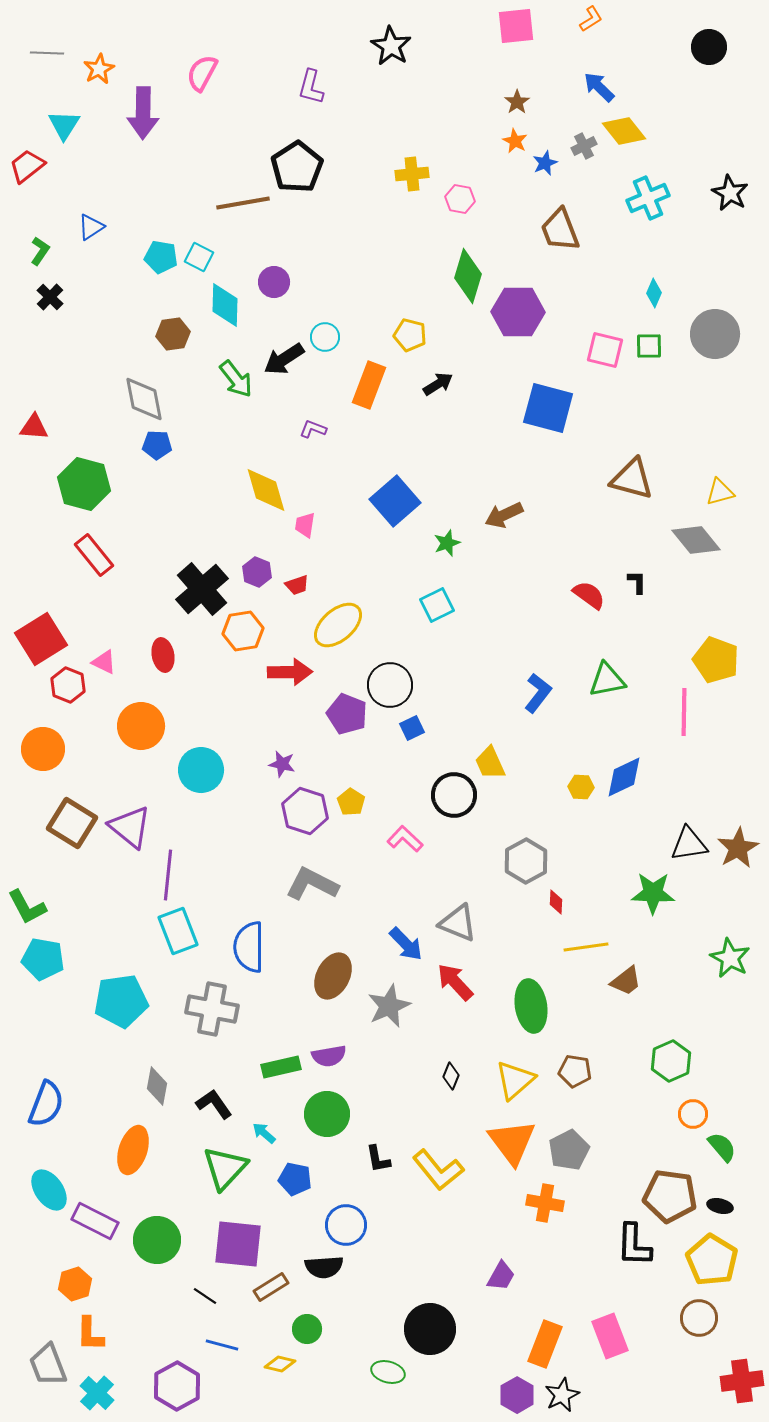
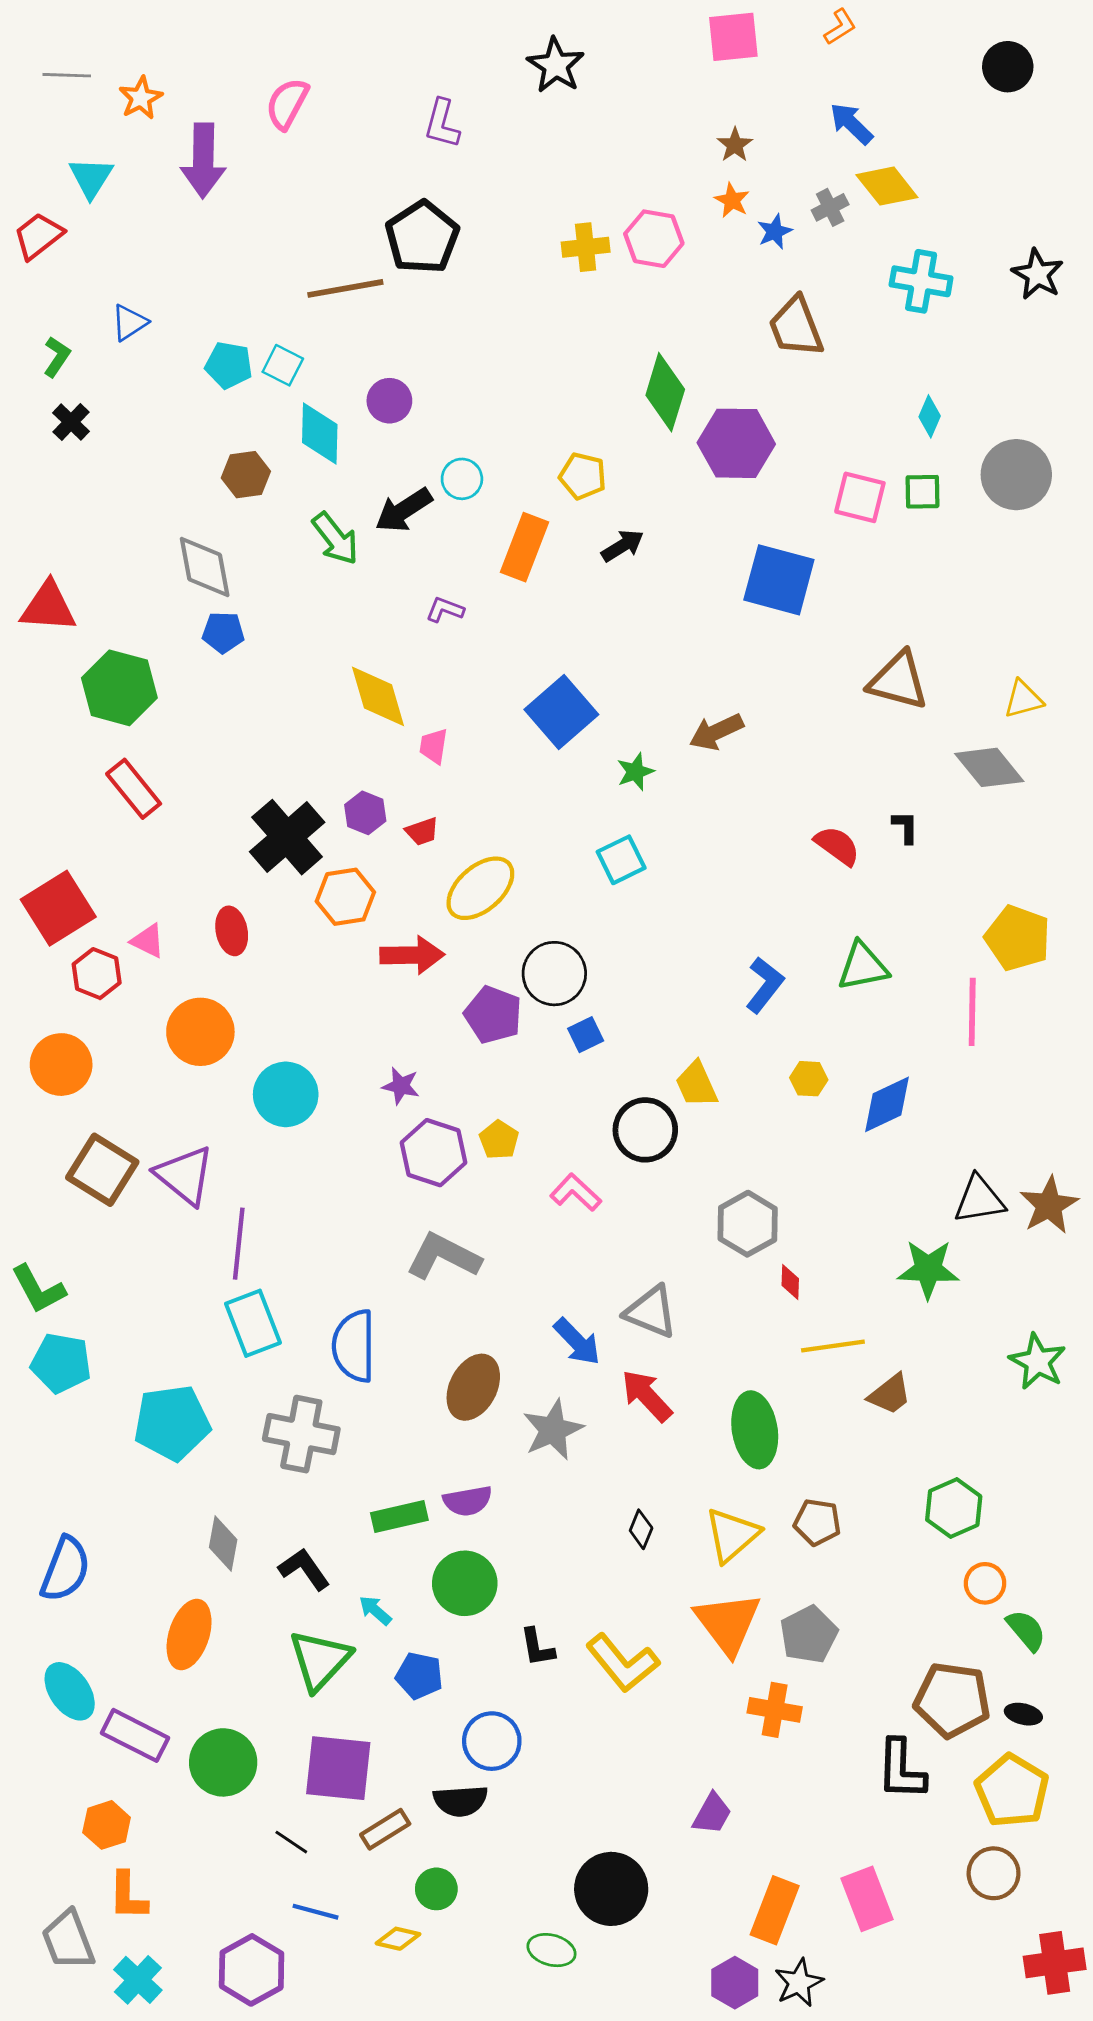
cyan cross: (648, 198) -> (921, 281), turned 33
pink hexagon: (460, 199) -> (654, 239), moved, size x1.4
red triangle: (34, 427) -> (48, 607), size x1.4
yellow hexagon: (581, 787) -> (809, 1079), moved

